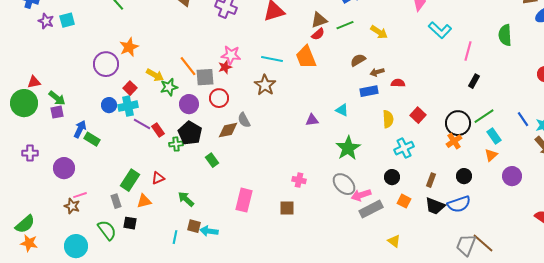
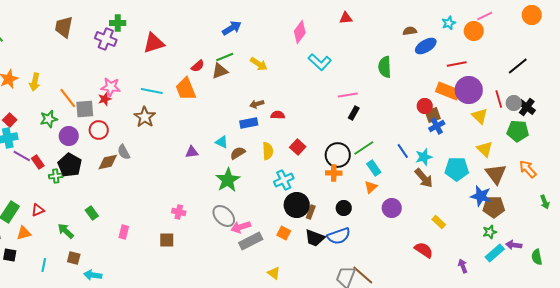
brown triangle: (319, 20) -> (220, 71), moved
pink line: (468, 51) -> (348, 95), moved, turned 66
brown semicircle: (358, 60) -> (238, 153), moved
yellow arrow: (155, 75) -> (35, 82), moved, turned 72
orange cross: (454, 141) -> (334, 173), turned 35
green rectangle: (212, 160) -> (92, 213), moved
black circle: (392, 177) -> (297, 205), moved, size x1.6
pink rectangle: (244, 200) -> (124, 232), size x0.6
cyan arrow: (209, 231) -> (93, 275), moved
cyan line: (175, 237) -> (44, 265), moved

